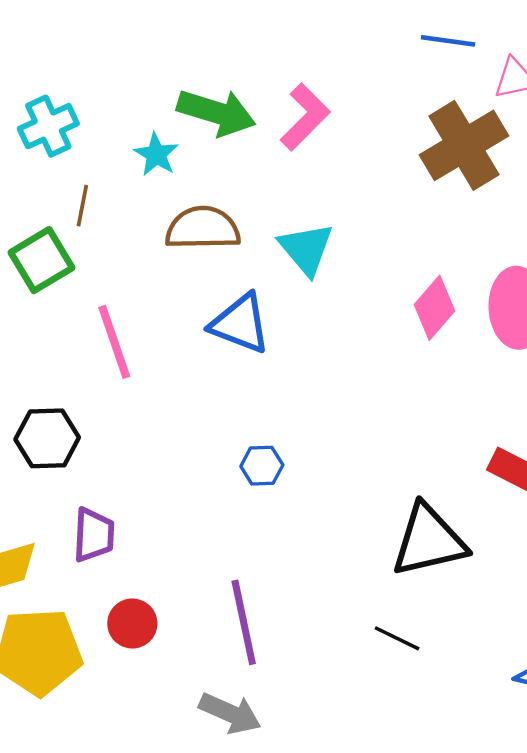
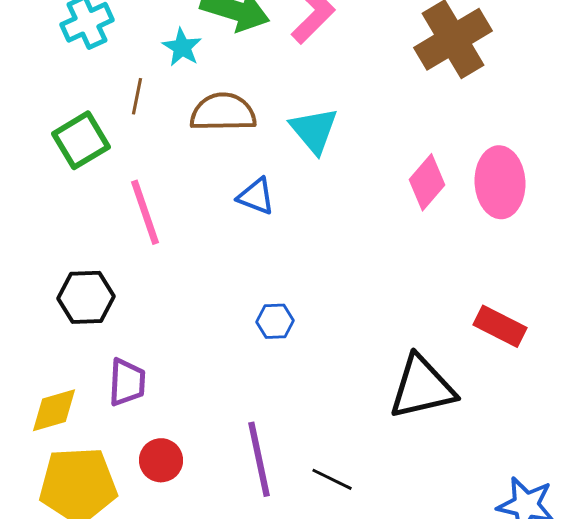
brown line: (82, 206) -> (137, 96), moved
blue triangle: (240, 324) -> (256, 196), size x0.7
black line: (397, 638) -> (332, 479), moved

